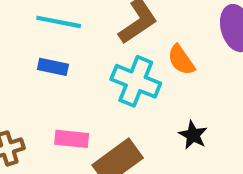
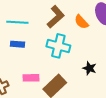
orange semicircle: (181, 60) -> (81, 22), moved

